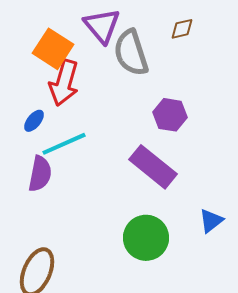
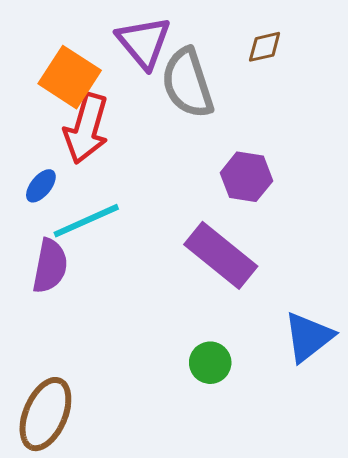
blue triangle: (211, 221) -> (308, 337), size x1.4
green circle: (146, 238) -> (210, 363), size x0.6

